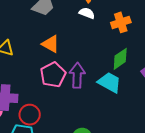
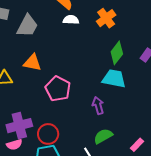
orange triangle: (51, 44) -> (32, 63), moved
purple arrow: (77, 75) -> (98, 106), moved, size x0.7

